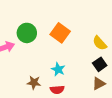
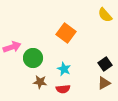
green circle: (27, 33) -> (33, 58), moved
yellow semicircle: (100, 43) -> (105, 15), moved

